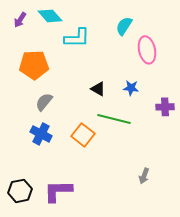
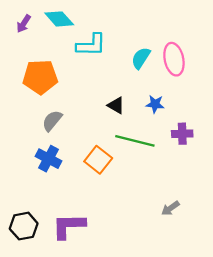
cyan semicircle: (124, 26) -> (141, 58), moved
purple cross: (165, 107) -> (182, 134), moved
gray arrow: (144, 176) -> (170, 208), turned 35

